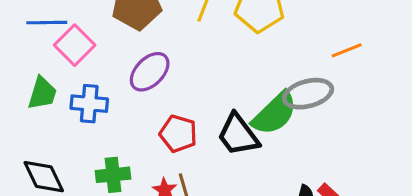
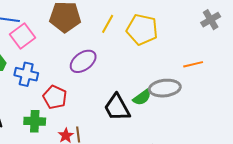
purple ellipse: (150, 72) -> (83, 61), moved
green semicircle: (275, 113) -> (142, 97), size x0.6
red pentagon: (178, 134) -> (55, 97), moved

